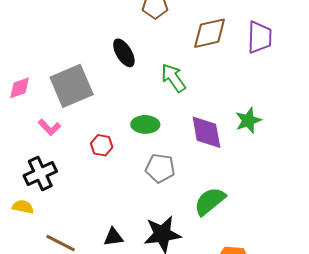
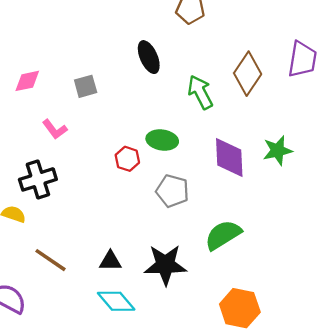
brown diamond: (210, 33) -> (248, 74), moved, turned -51
gray square: (72, 86) -> (86, 86), size x0.5
red hexagon: (102, 145) -> (127, 159), moved

